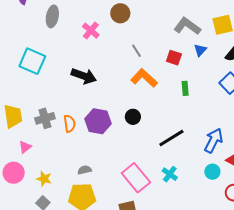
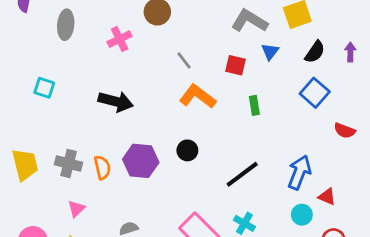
pink cross: (91, 31) -> (120, 39), turned 30
cyan square: (32, 61) -> (44, 88), size x0.6
gray cross: (45, 118) -> (69, 164), turned 36
pink triangle: (25, 147) -> (76, 209), moved

